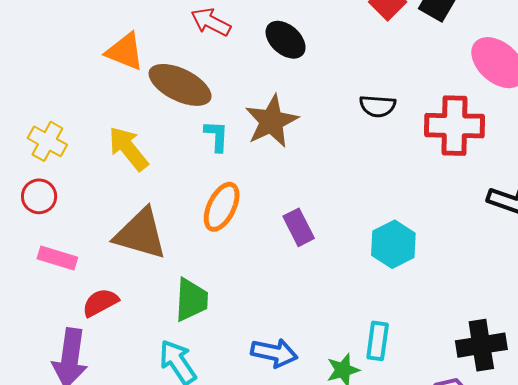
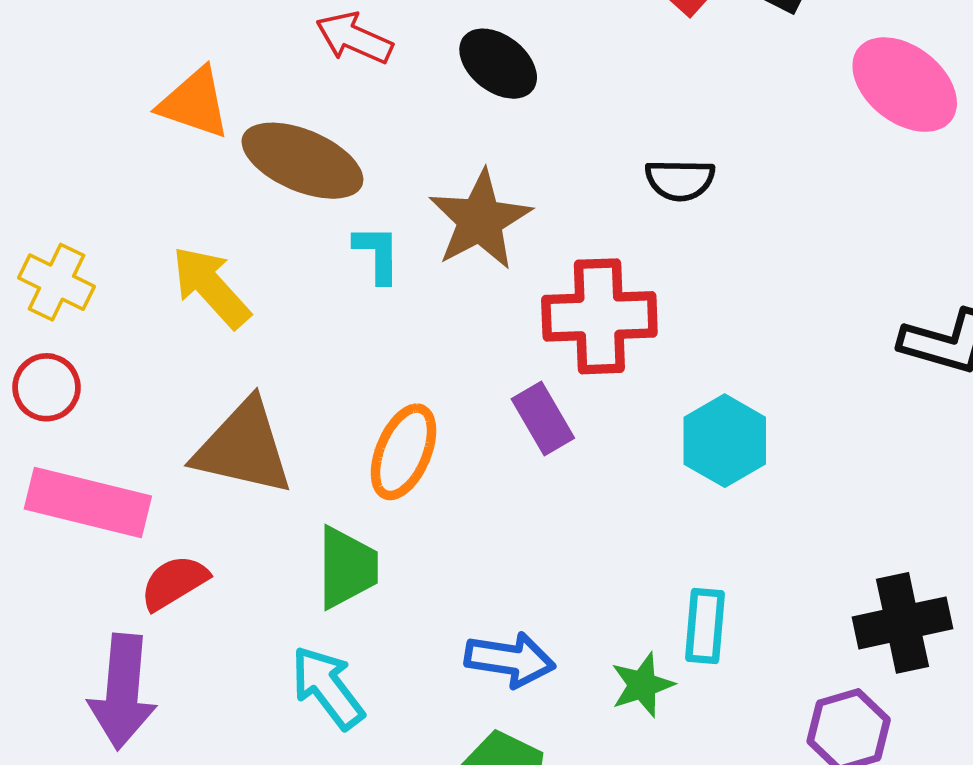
red cross: (455, 126) -> (599, 316), moved
orange ellipse: (222, 207) -> (403, 452), moved
pink rectangle: (57, 258) -> (88, 502), size x1.6

